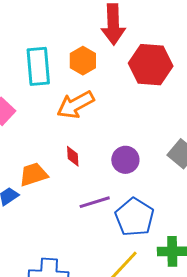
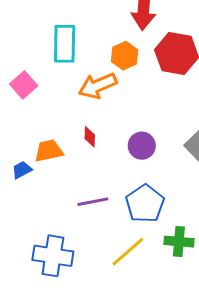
orange hexagon: (83, 61) -> (125, 56), moved
purple line: (95, 202) -> (93, 202), moved

